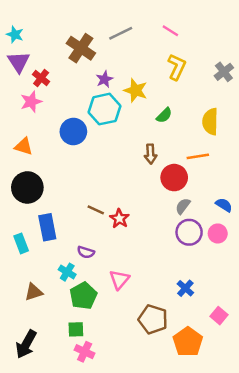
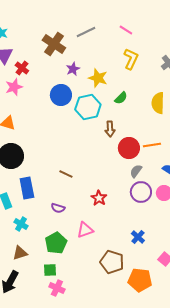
cyan hexagon: (104, 109) -> (88, 107), moved
blue circle: (73, 132) -> (61, 95), moved
orange line: (198, 156) -> (152, 145), moved
red star: (119, 219) -> (99, 198), moved
cyan cross: (67, 272) -> (21, 224), moved
pink triangle: (119, 280) -> (85, 230), turned 30
brown triangle: (34, 292) -> (20, 253), moved
orange pentagon: (188, 342) -> (140, 280), turned -30

